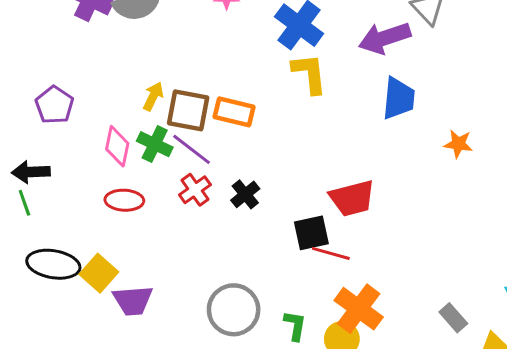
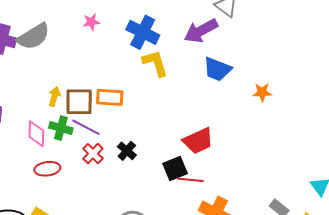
blue trapezoid: (399, 98) -> (217, 69), turned 116

